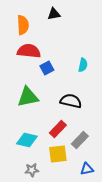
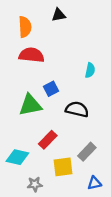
blue square: (47, 68) -> (51, 89), moved
red rectangle: (58, 129) -> (48, 140), moved
cyan diamond: (27, 140) -> (17, 157), moved

